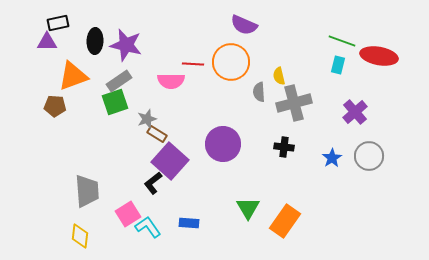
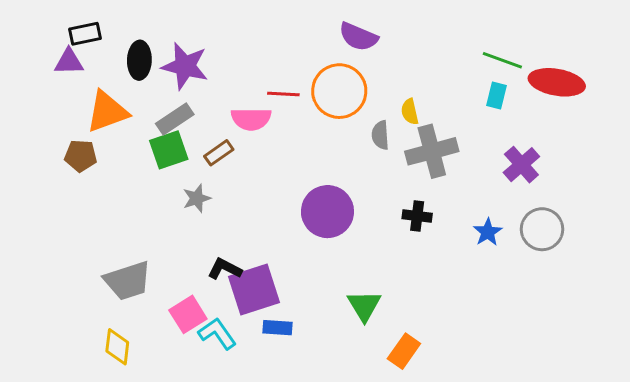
gray star: (147, 119) -> (197, 198), moved
brown rectangle: (157, 134) -> (219, 153), moved, turned -66
purple square: (170, 161) -> (254, 289), moved, turned 30
black L-shape: (153, 183) -> (225, 269), turned 65
gray trapezoid: (87, 191) -> (128, 281), turned 76
orange rectangle: (285, 221) -> (404, 351), moved, size x0.7

